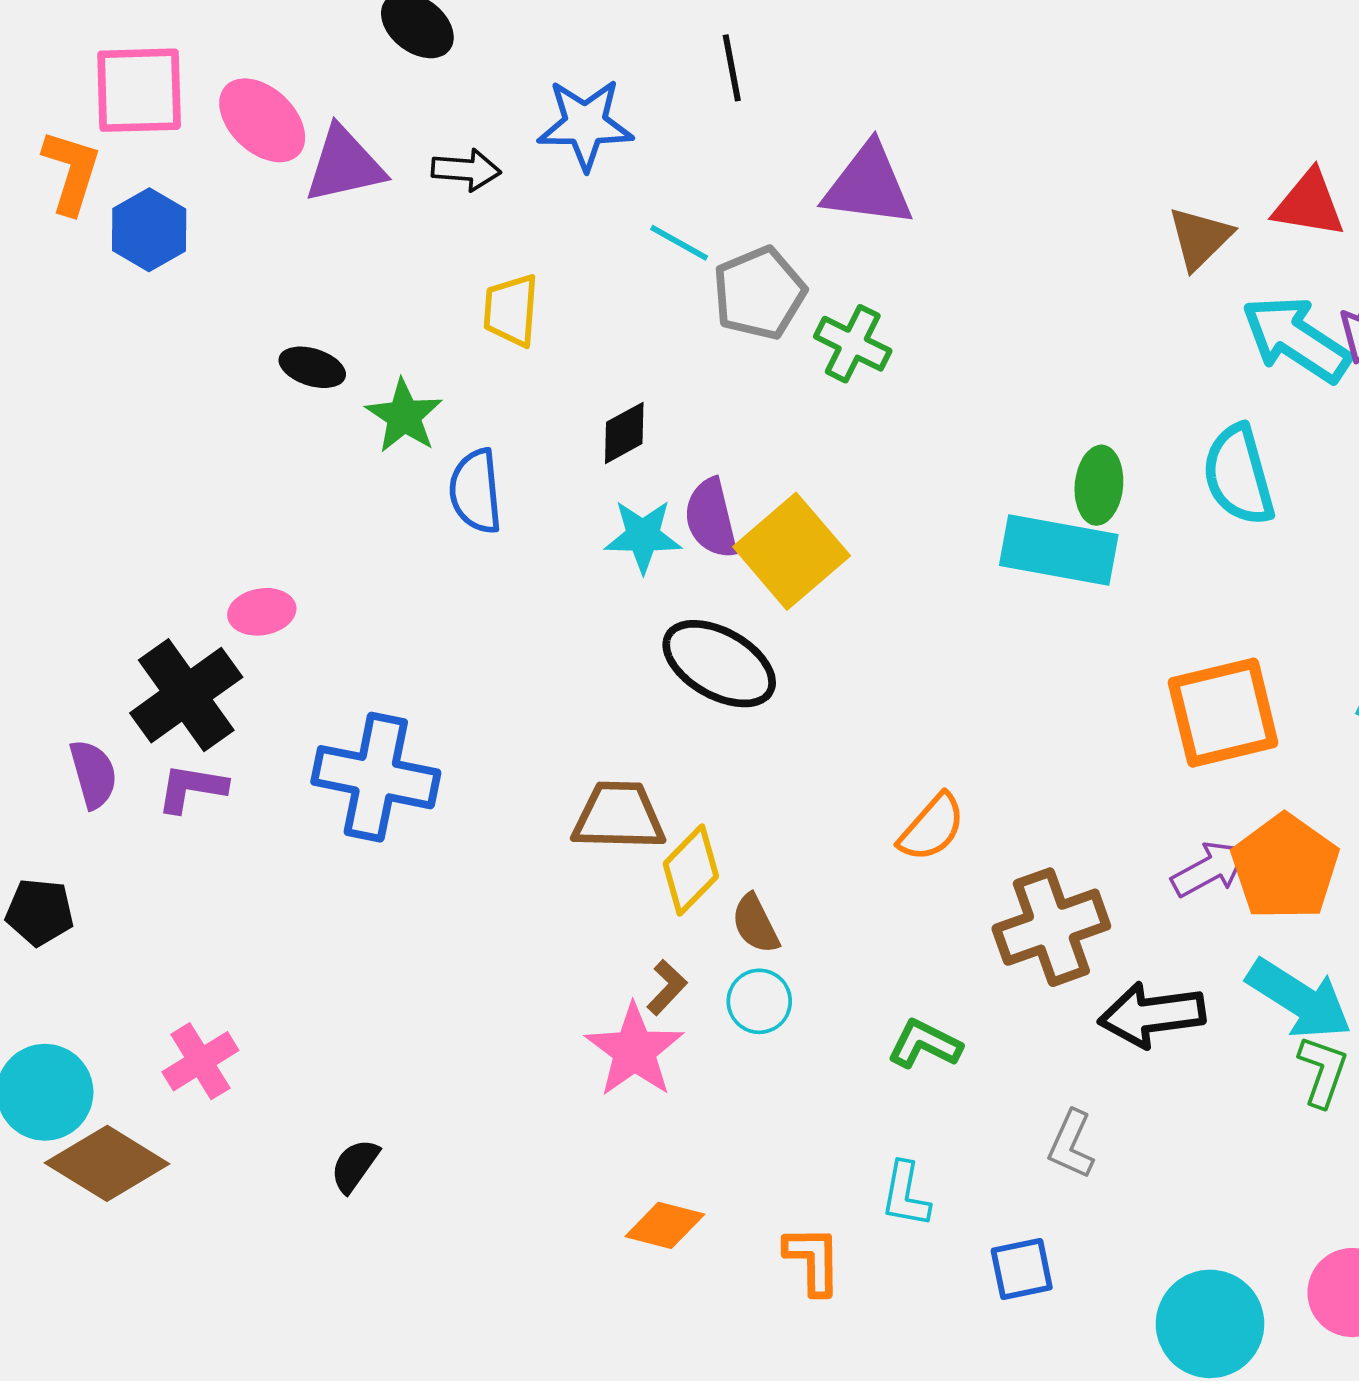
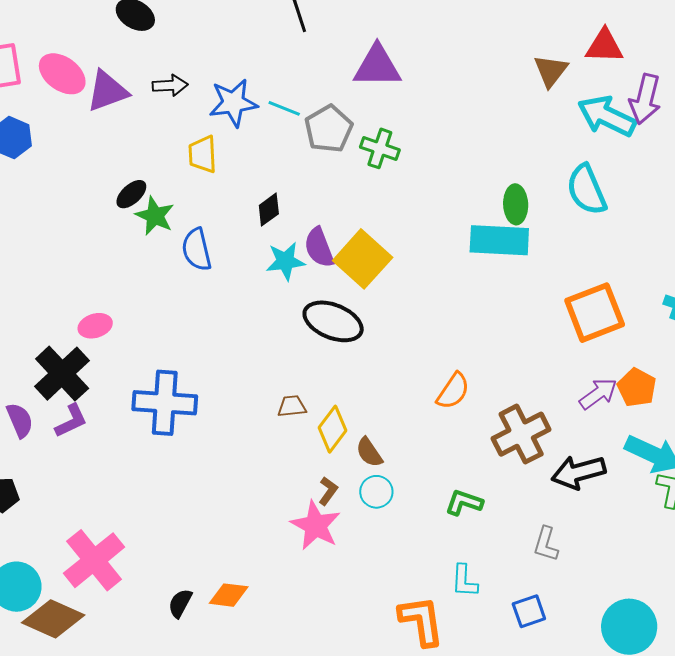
blue star: (585, 124) -> (233, 103), moved
black ellipse: (312, 367) -> (131, 194), moved, turned -52
purple L-shape: (192, 788) -> (71, 421), turned 153
brown trapezoid: (619, 816) -> (292, 406), size x0.6
orange pentagon: (1285, 867) -> (637, 388), size x0.7
pink cross: (200, 1061) -> (94, 560), size x1.6
orange diamond: (665, 1225) -> (229, 595), moved
orange L-shape: (813, 1260) -> (421, 621), size x1.4

